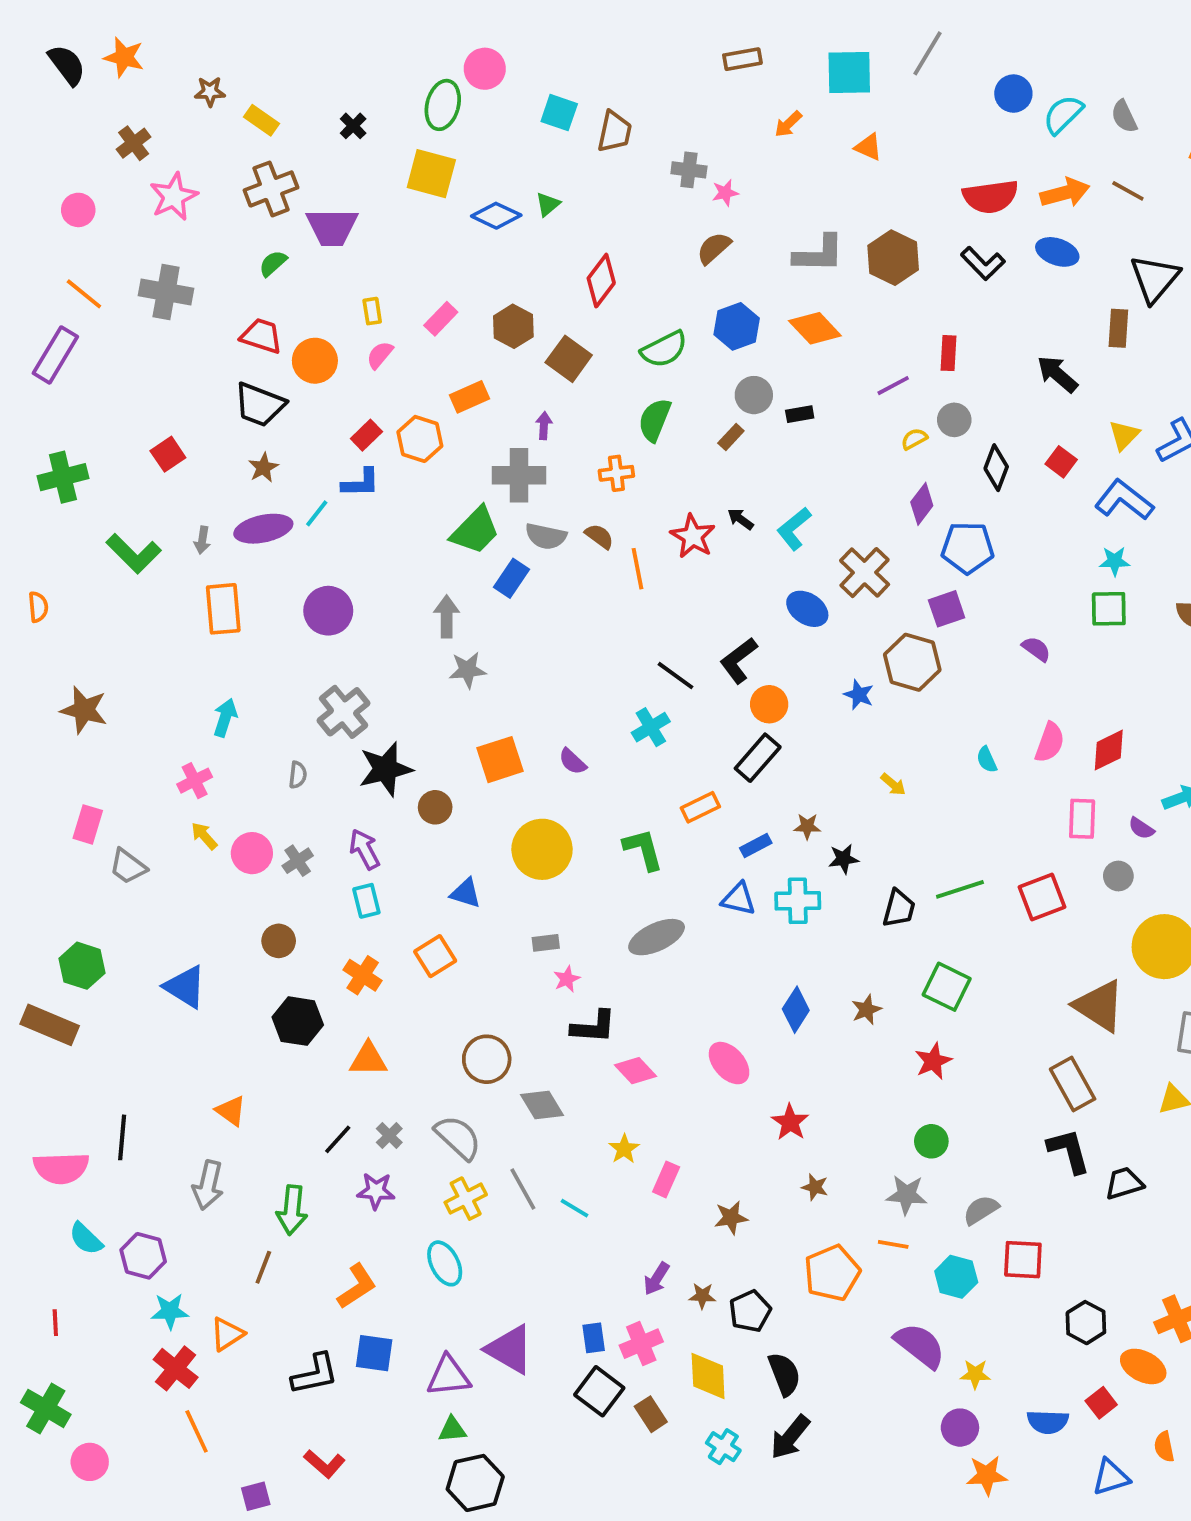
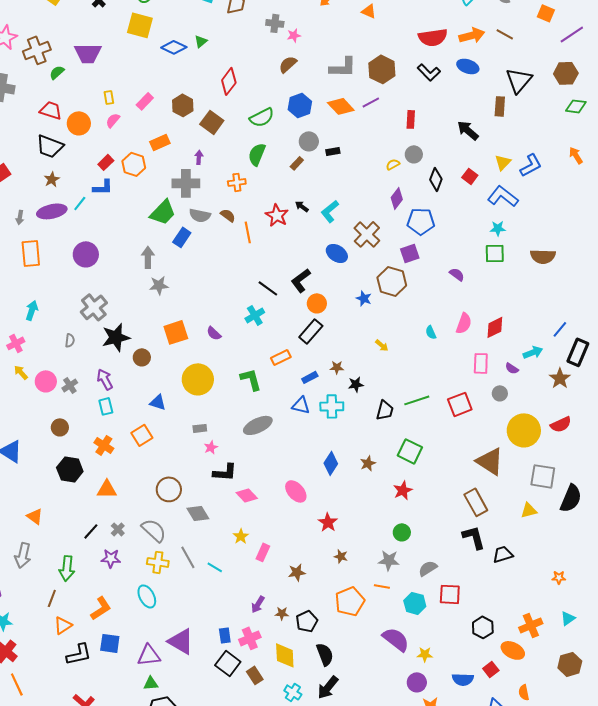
brown cross: (271, 189) -> (37, 50), moved
purple line: (893, 386) -> (371, 102), moved
yellow cross: (466, 1199) -> (158, 562), turned 35
orange triangle: (227, 1334) -> (63, 625), moved

